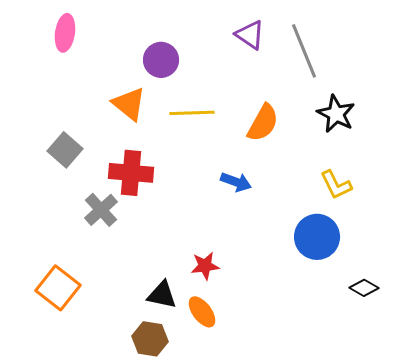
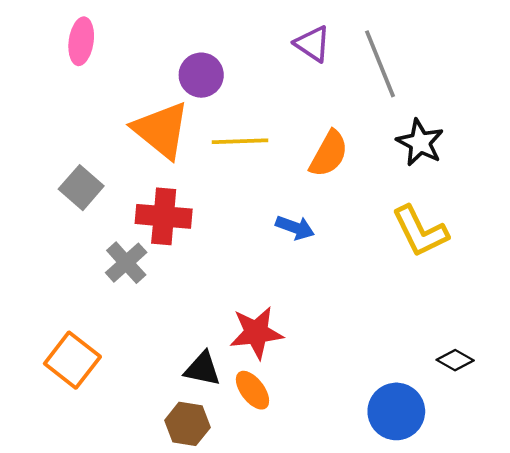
orange triangle: (129, 104) -> (161, 130), size x1.4
yellow L-shape: (336, 185) -> (420, 231), size x1.4
blue circle: (317, 237) -> (396, 411), moved
red star: (205, 266) -> (256, 333), size x1.5

